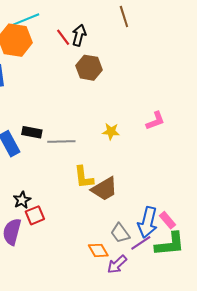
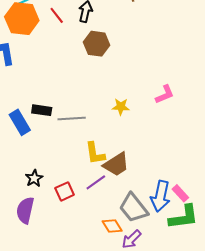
red line: (63, 37) -> (57, 15), moved
red square: (35, 215) -> (65, 191), moved
gray trapezoid: (120, 233) -> (133, 208), size x1.5
purple line: (141, 243) -> (96, 182), moved

